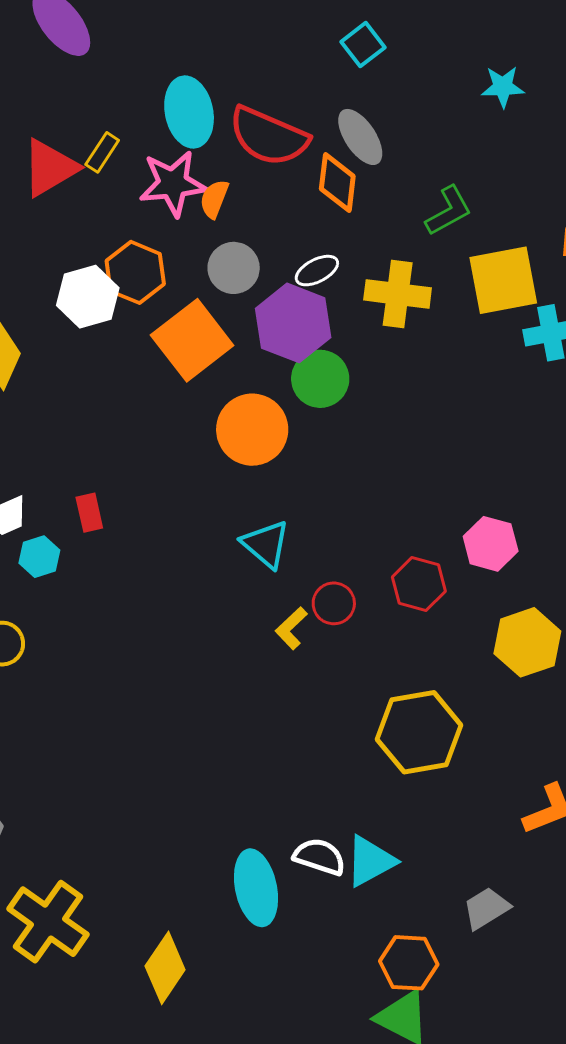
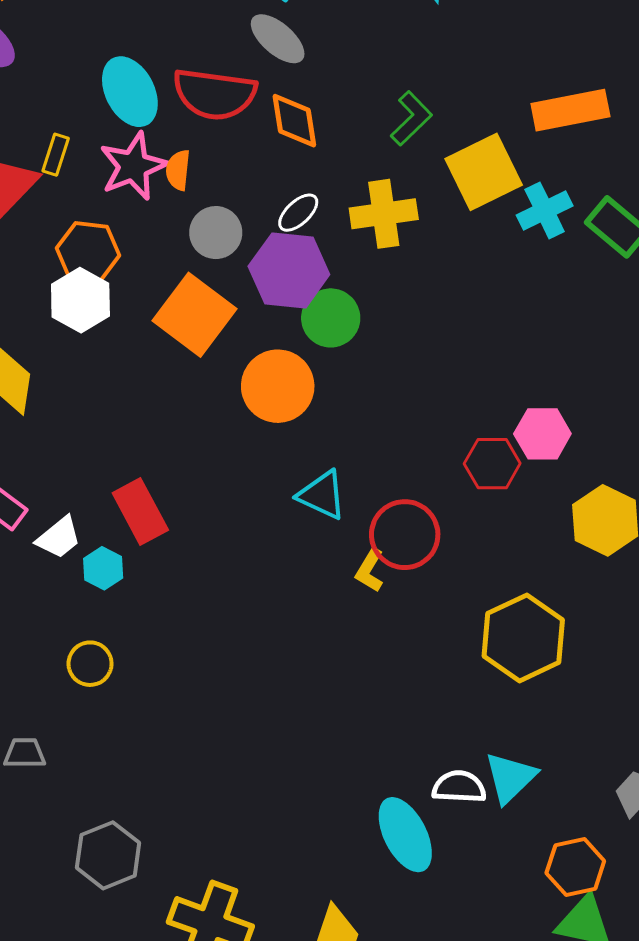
gray ellipse: (360, 137) -> (278, 39), moved
orange hexagon: (135, 272) -> (88, 252), moved
red rectangle: (89, 513) -> (140, 512), size x1.6
red hexagon: (419, 584) -> (492, 464), moved
red circle: (334, 603) -> (405, 535), size x1.6

